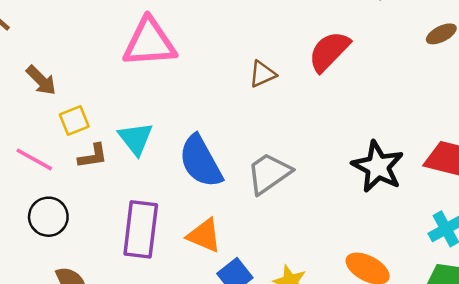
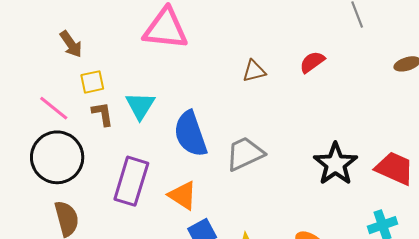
red semicircle: (329, 51) -> (312, 62), size x0.7
brown L-shape: (93, 156) -> (102, 114), turned -100
black circle: (48, 217) -> (57, 157), size x1.6

